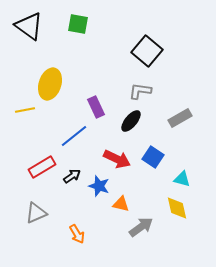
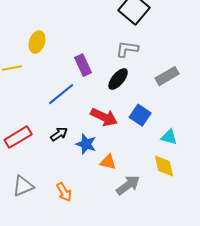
yellow ellipse: (50, 84) -> (37, 42), size x0.7
red rectangle: (42, 167) -> (18, 137), moved
gray triangle: (36, 213) -> (23, 186), moved

